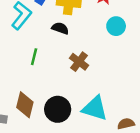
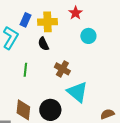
black semicircle: (60, 28) -> (43, 44), turned -128
cyan triangle: (95, 108) -> (77, 92), moved, turned 30

